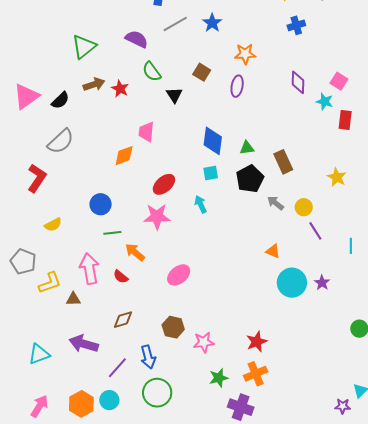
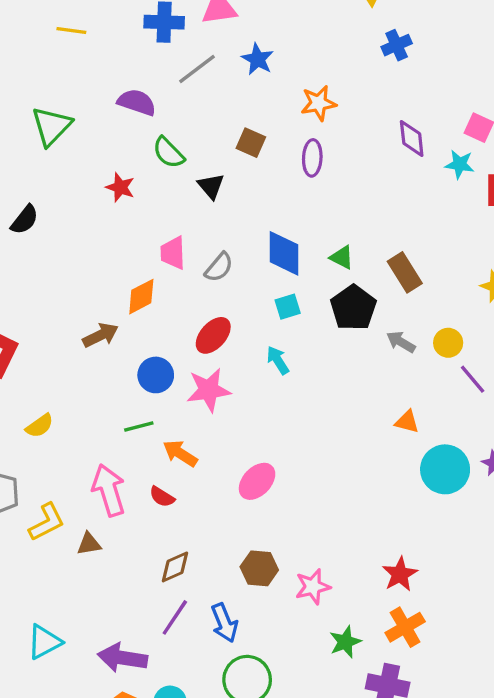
brown arrow: (94, 84) -> (101, 335), moved
gray semicircle: (61, 141) -> (219, 267), moved, size x0.7
green triangle: (247, 148) -> (342, 257), turned 42
blue circle: (101, 204) -> (156, 375), moved
purple arrow: (84, 344) -> (122, 658), moved
purple line: (117, 368) -> (175, 617), moved

